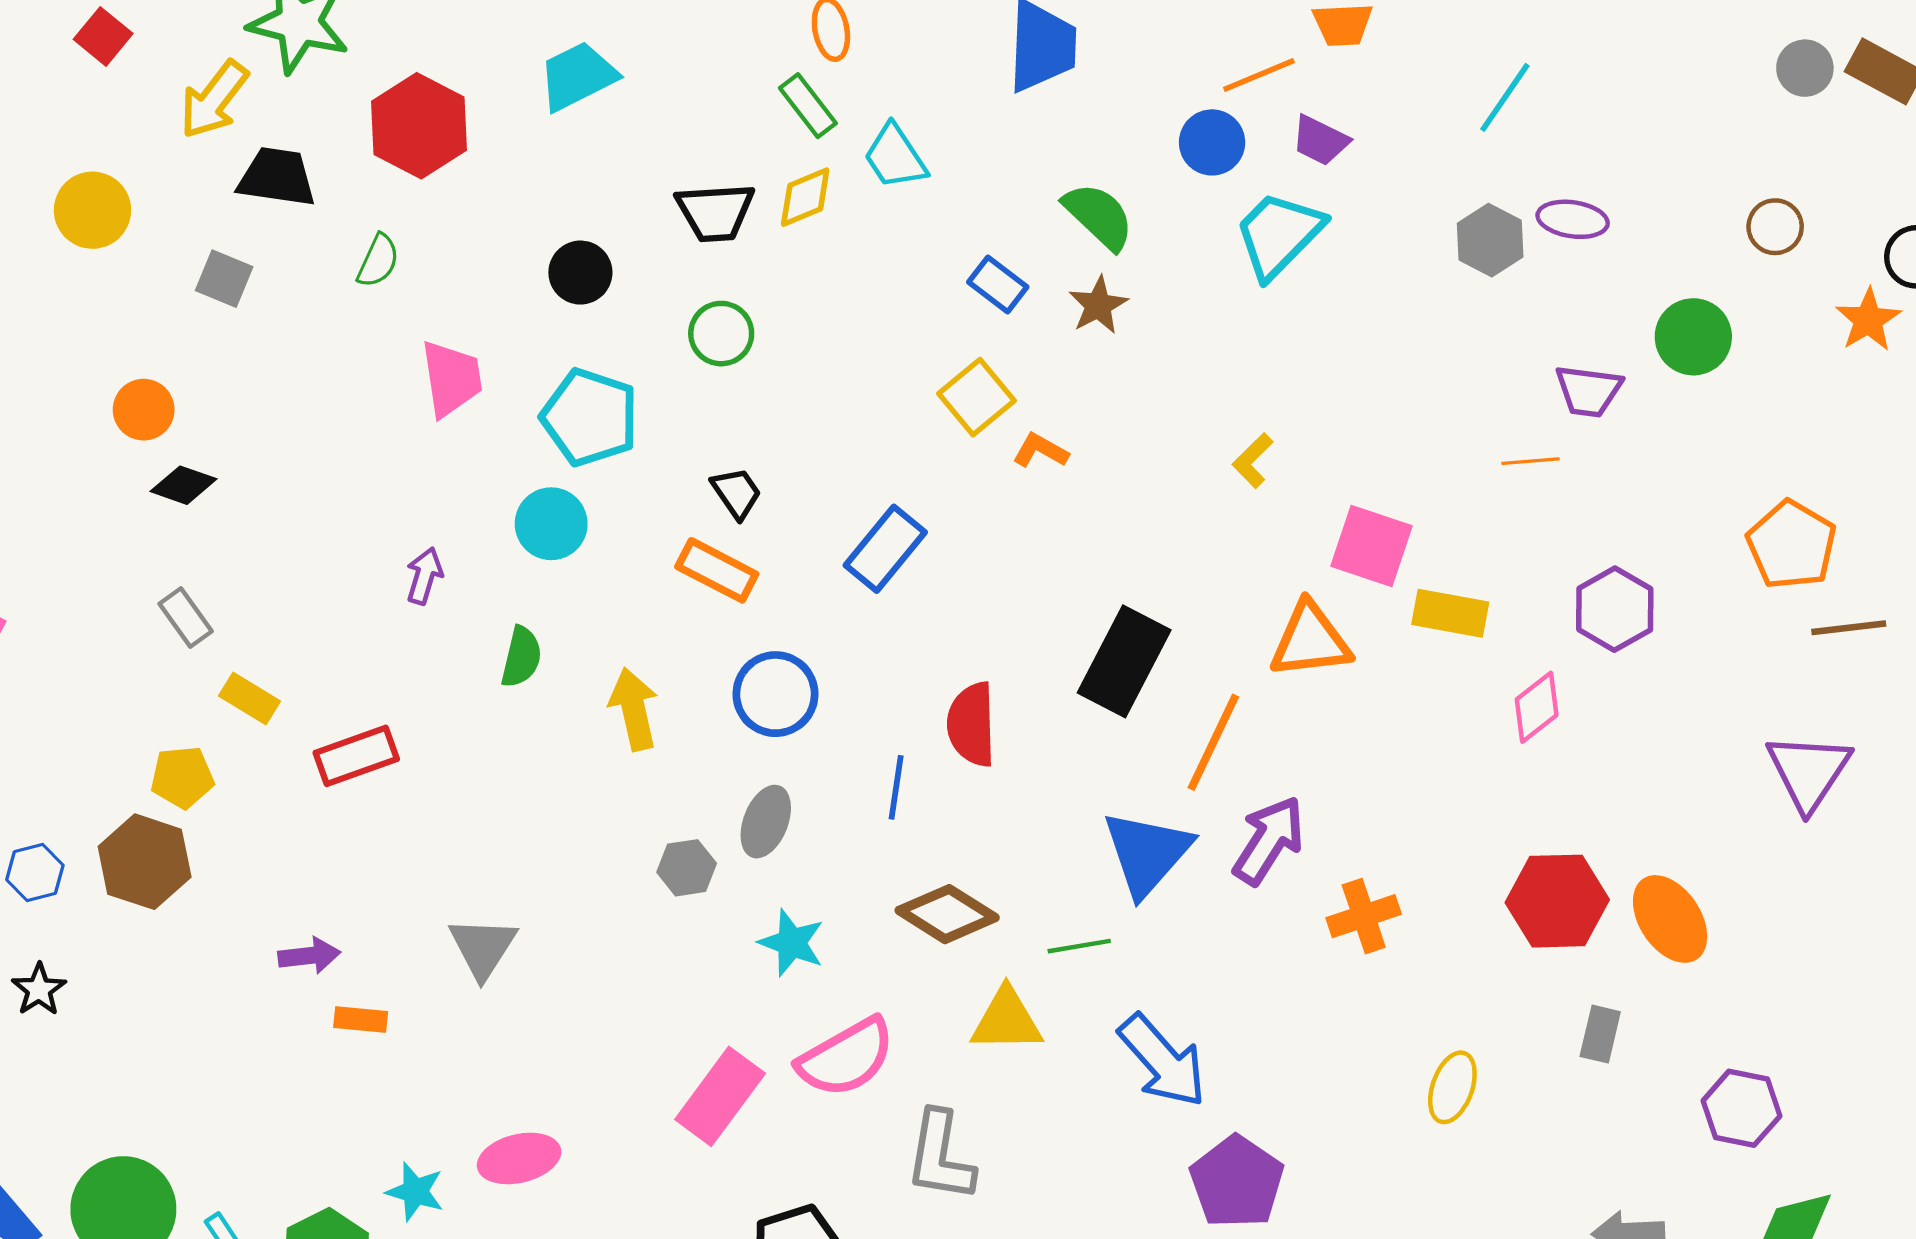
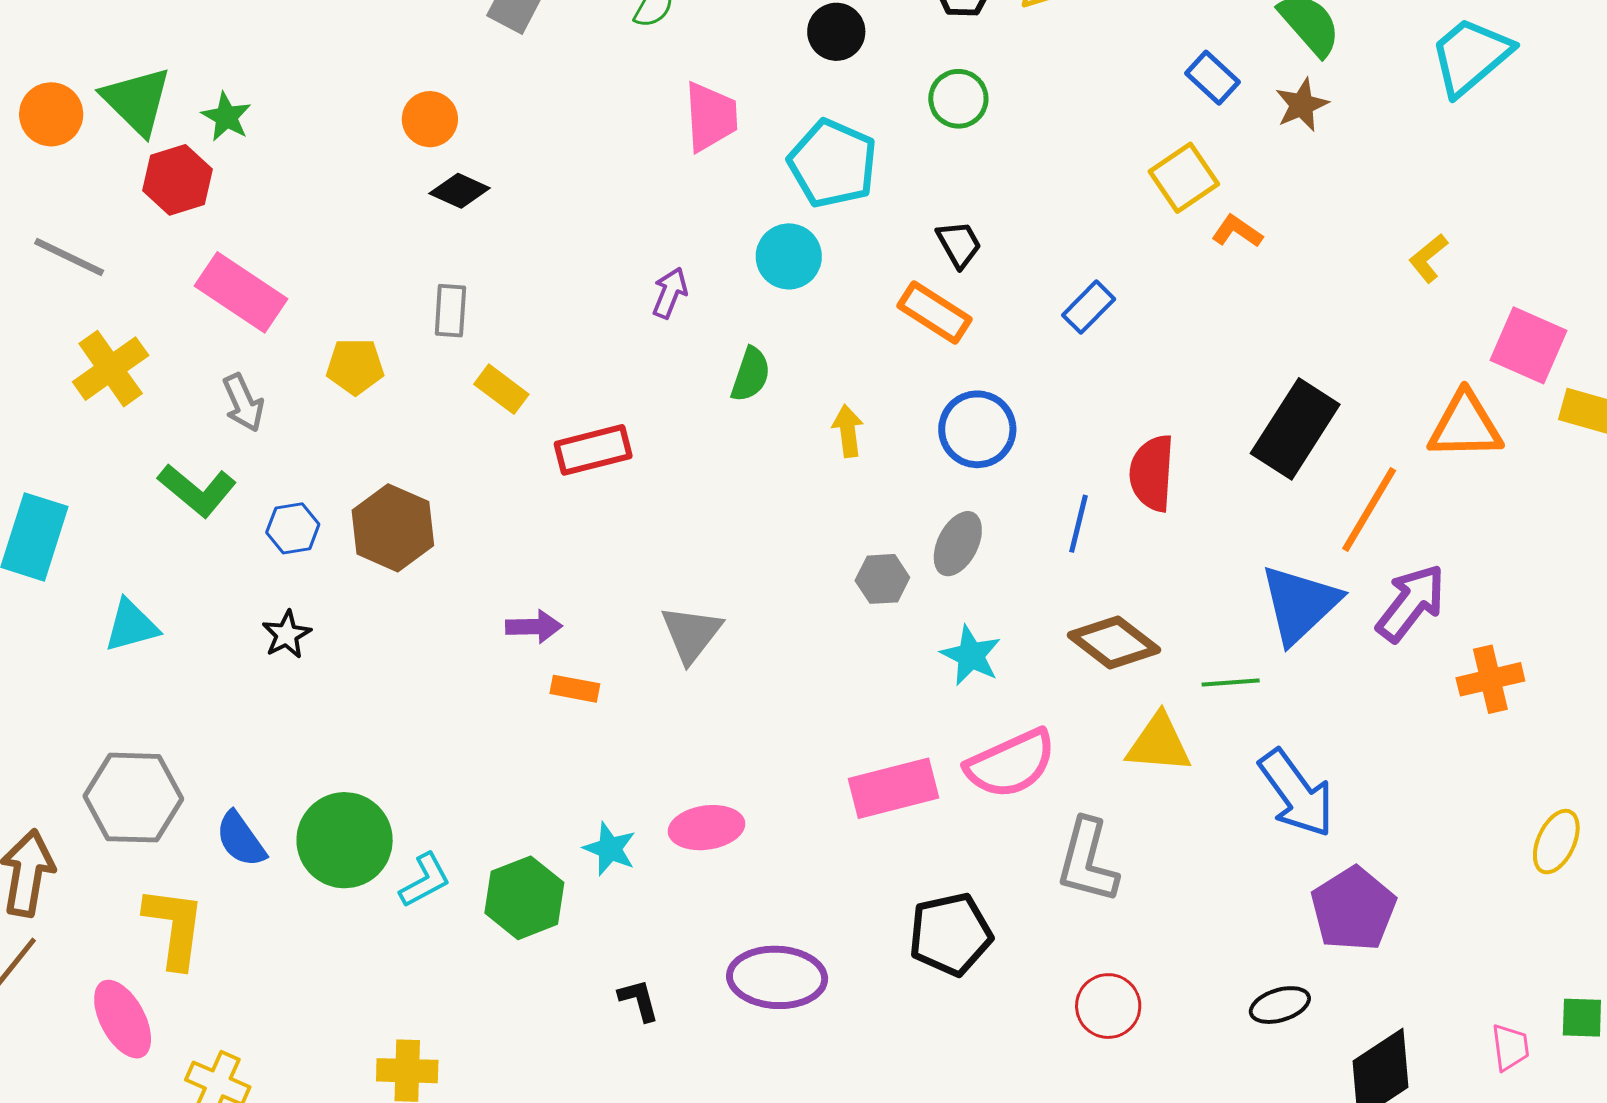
blue rectangle: (885, 549) -> (1089, 307), size x0.7
gray rectangle: (186, 618) -> (450, 311), turned 34
yellow arrow: (634, 709) -> (848, 431), size x0.7
yellow pentagon: (182, 777) -> (355, 366), moved
pink rectangle: (720, 1096) -> (893, 788), turned 34

